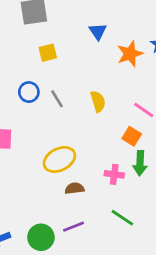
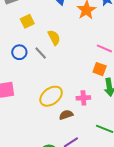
yellow semicircle: (98, 101) -> (54, 38), moved
pink cross: (114, 174) -> (83, 98), moved

